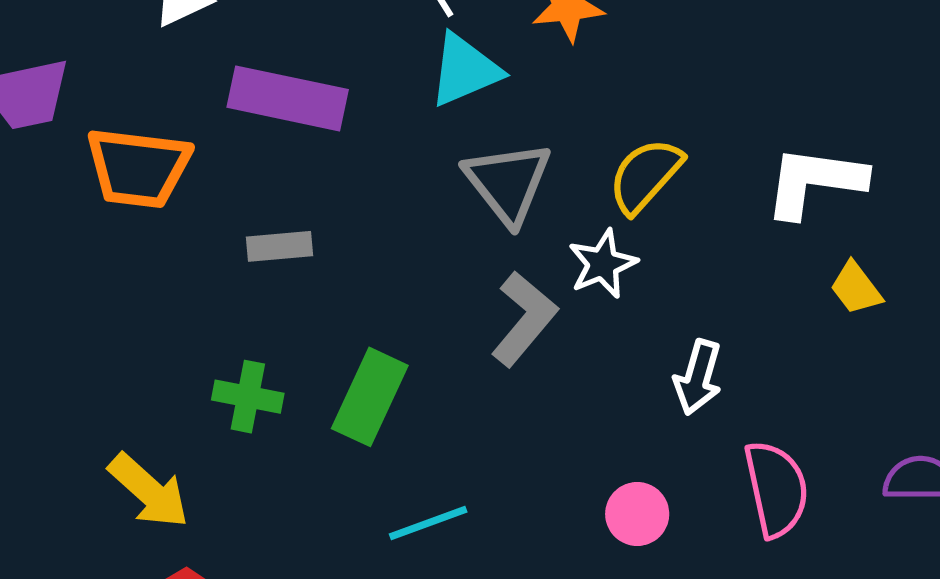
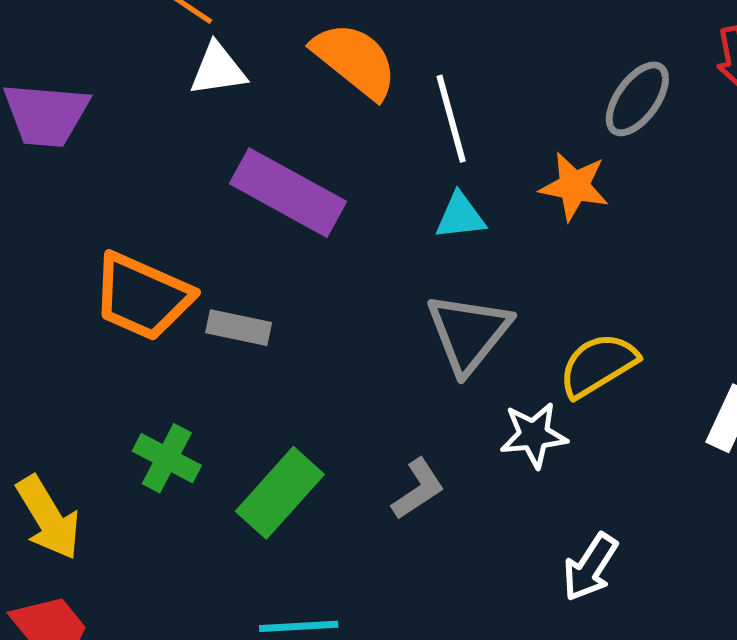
cyan triangle: (465, 70) -> (460, 216), size x0.7
orange trapezoid: (138, 168) -> (142, 297), moved
gray L-shape: (524, 319) -> (418, 489), moved, size x0.7

